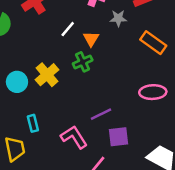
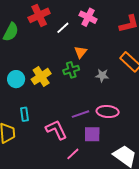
gray star: (118, 18) -> (102, 75), moved
white line: (68, 29) -> (63, 28), moved
pink ellipse: (153, 92) -> (108, 112), moved

